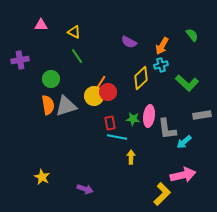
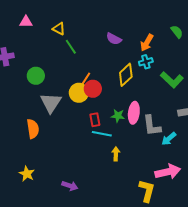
green line: (77, 56) -> (71, 47), moved
orange semicircle: (48, 105) -> (33, 129), moved
gray triangle: (66, 106) -> (51, 103), turned -40
yellow L-shape: (162, 194) -> (147, 191), turned -30

